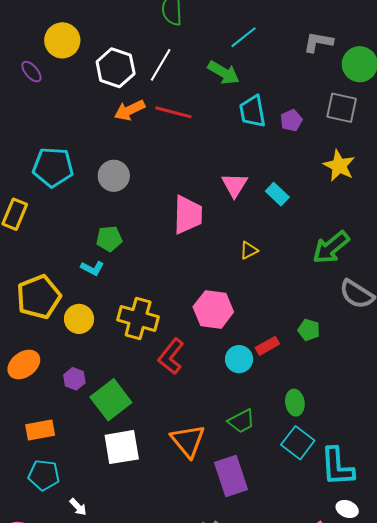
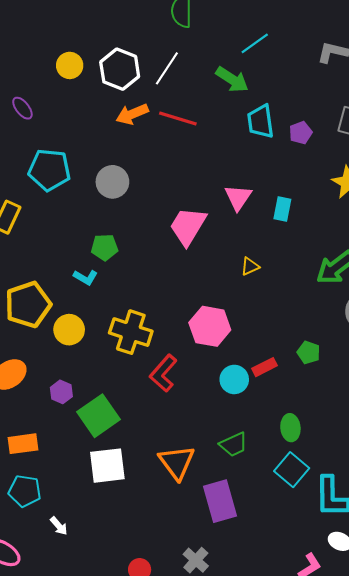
yellow circle: (62, 40) -> (70, 65), moved, size x0.7
purple ellipse: (31, 72) -> (22, 108), moved
cyan rectangle: (277, 194) -> (282, 209), turned 55
pink trapezoid: (188, 215) -> (188, 226), turned -153

